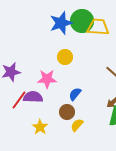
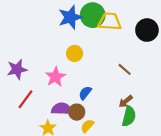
pink star: (47, 79) -> (55, 77), turned -30
purple semicircle: (33, 97) -> (62, 109), moved

